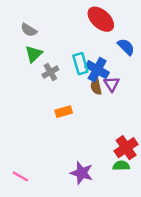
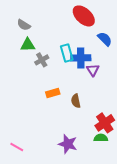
green triangle: (34, 54) -> (28, 45), turned 42
blue cross: (97, 70) -> (81, 58), turned -30
brown semicircle: (96, 86) -> (76, 101), moved

